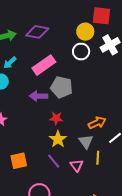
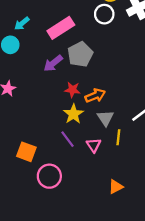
gray pentagon: (62, 87) -> (80, 54), turned 30
purple arrow: (38, 96) -> (53, 63), turned -42
orange arrow: (97, 123) -> (95, 96), moved
orange square: (19, 161) -> (26, 152), moved, turned 30

